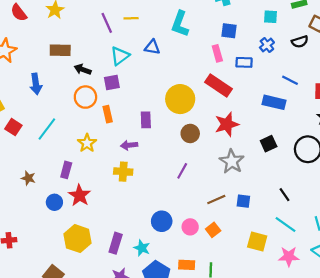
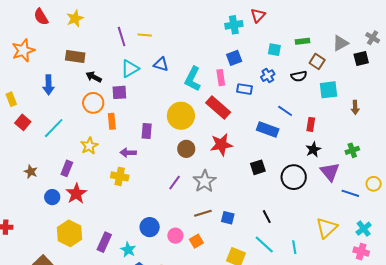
cyan L-shape: (180, 24) -> (193, 79), moved
blue square: (229, 31) -> (234, 58), turned -35
gray star: (232, 161) -> (205, 181), moved

